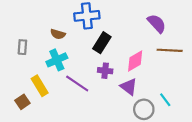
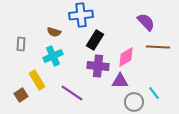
purple cross: (105, 71) -> (98, 66), size x1.5
purple line: (77, 84) -> (72, 93), moved
purple triangle: (129, 87) -> (120, 81), turned -36

